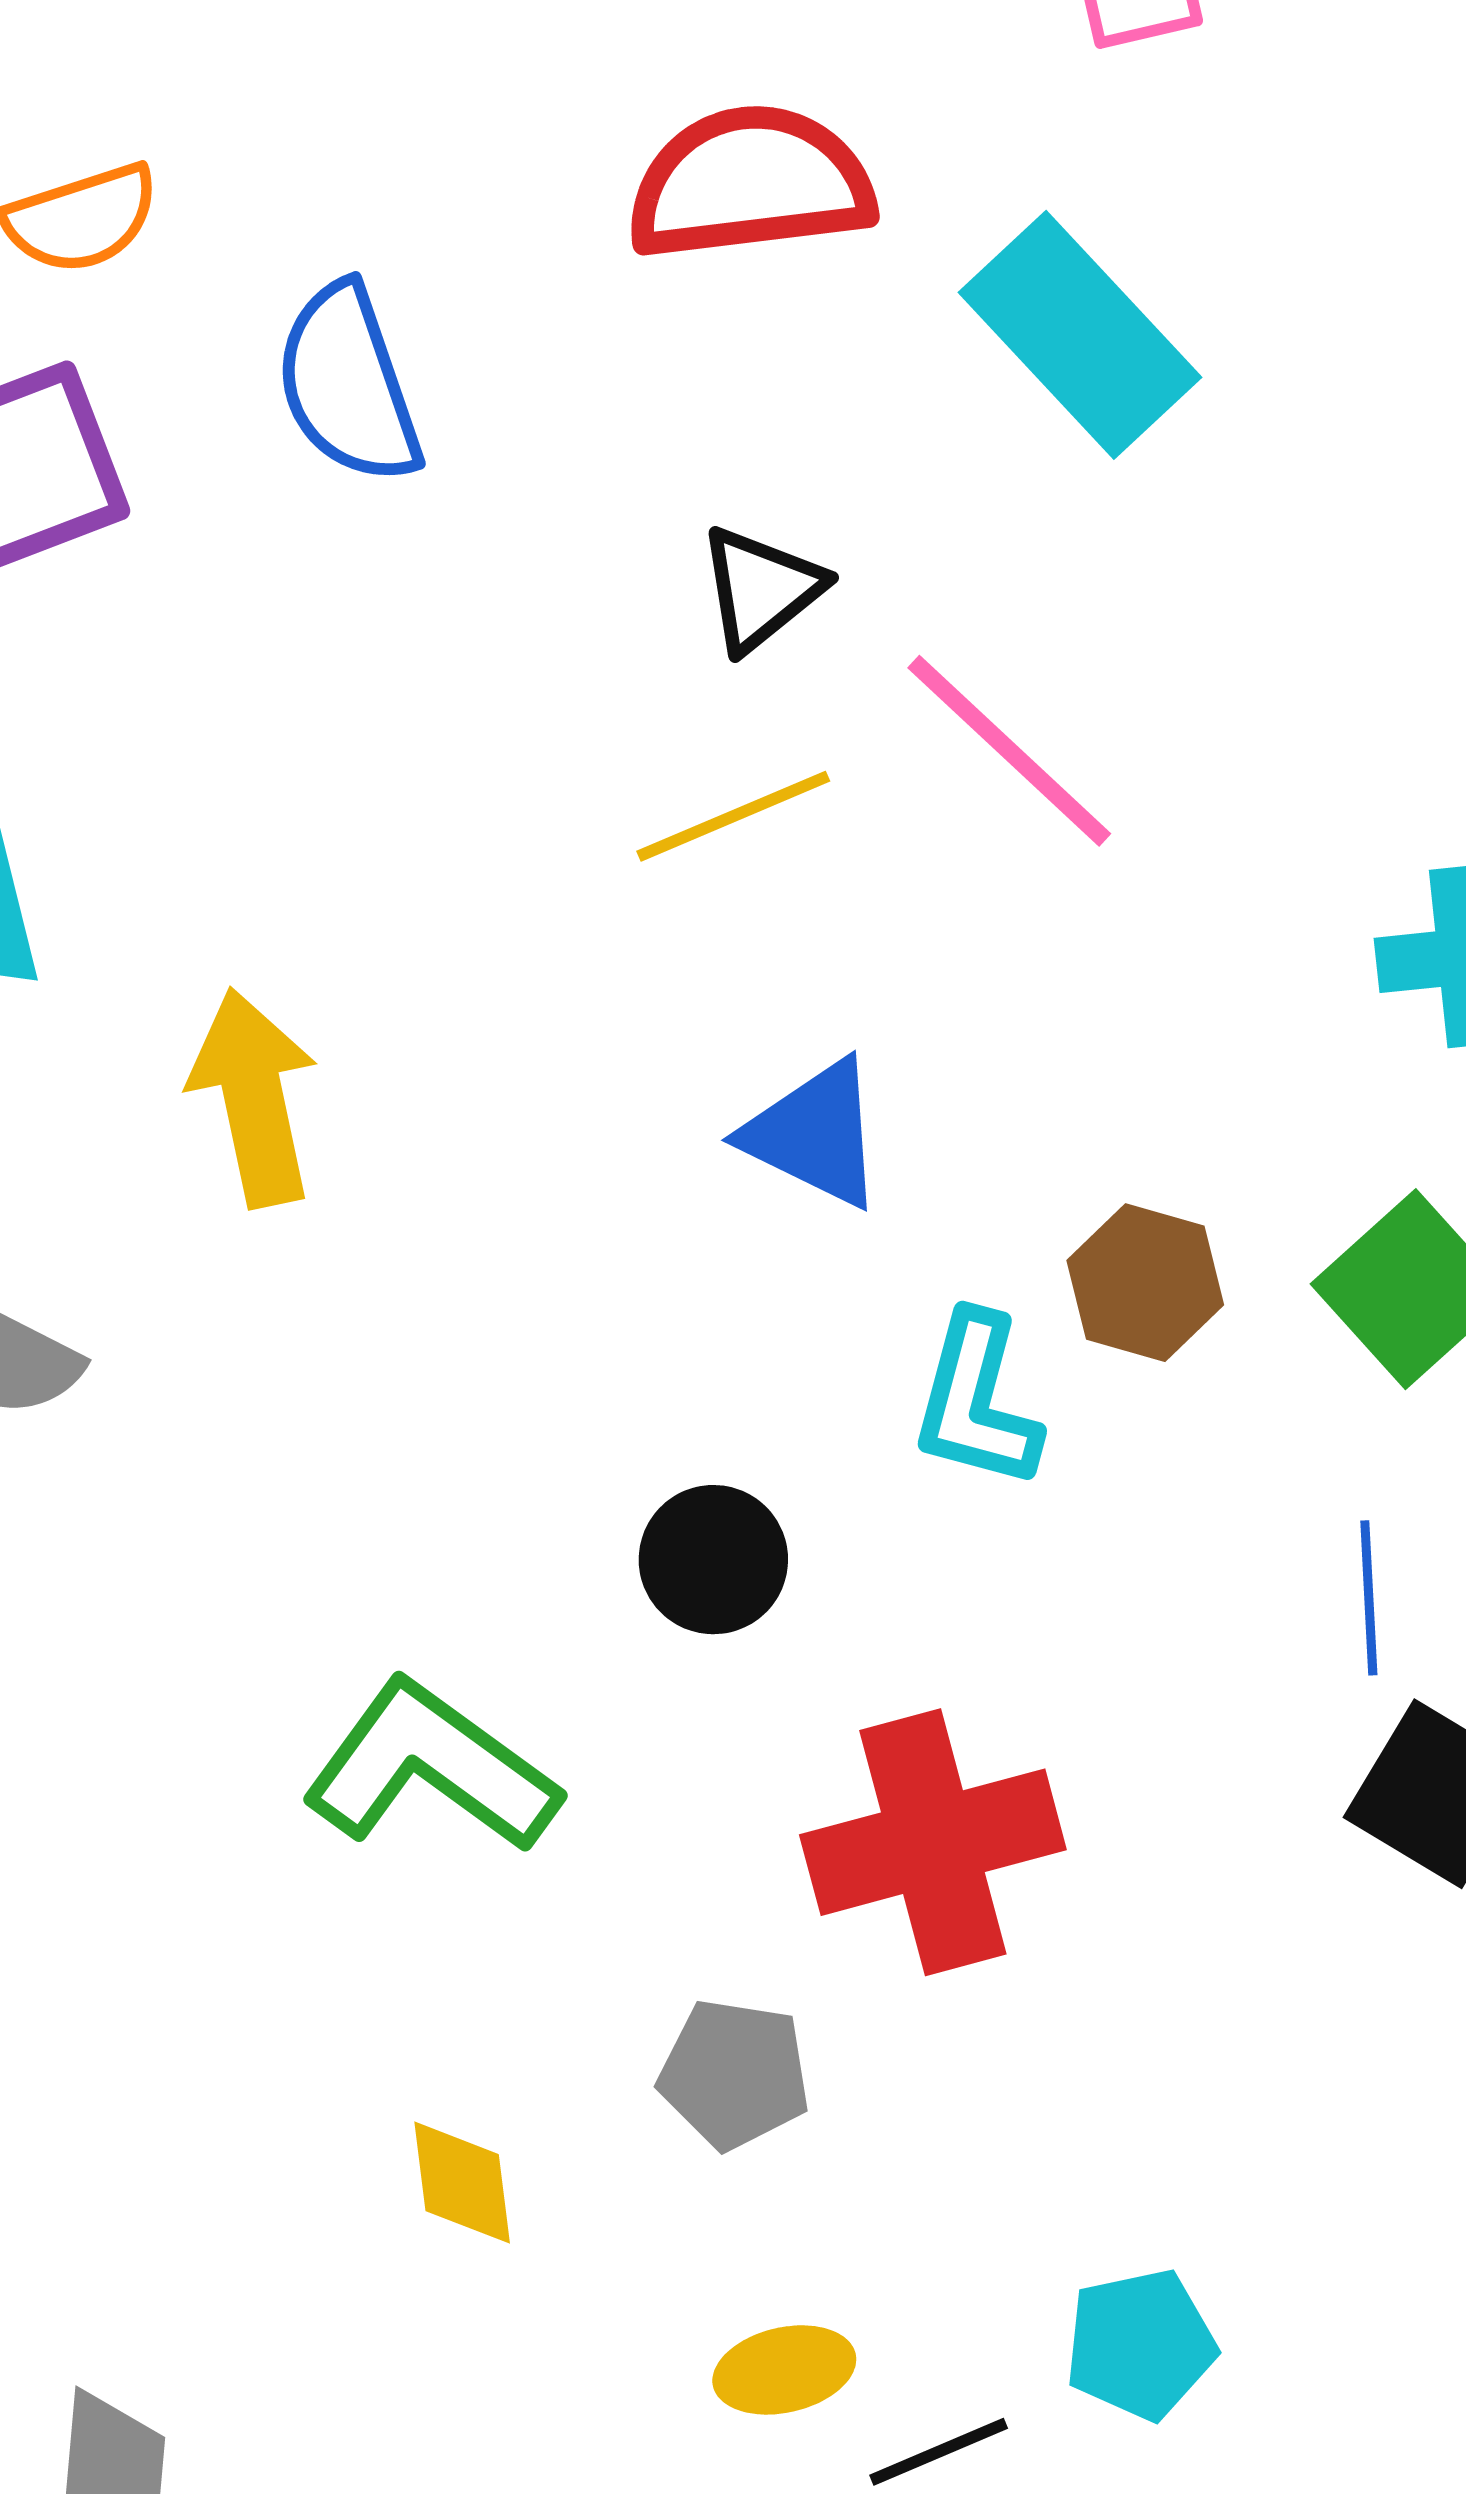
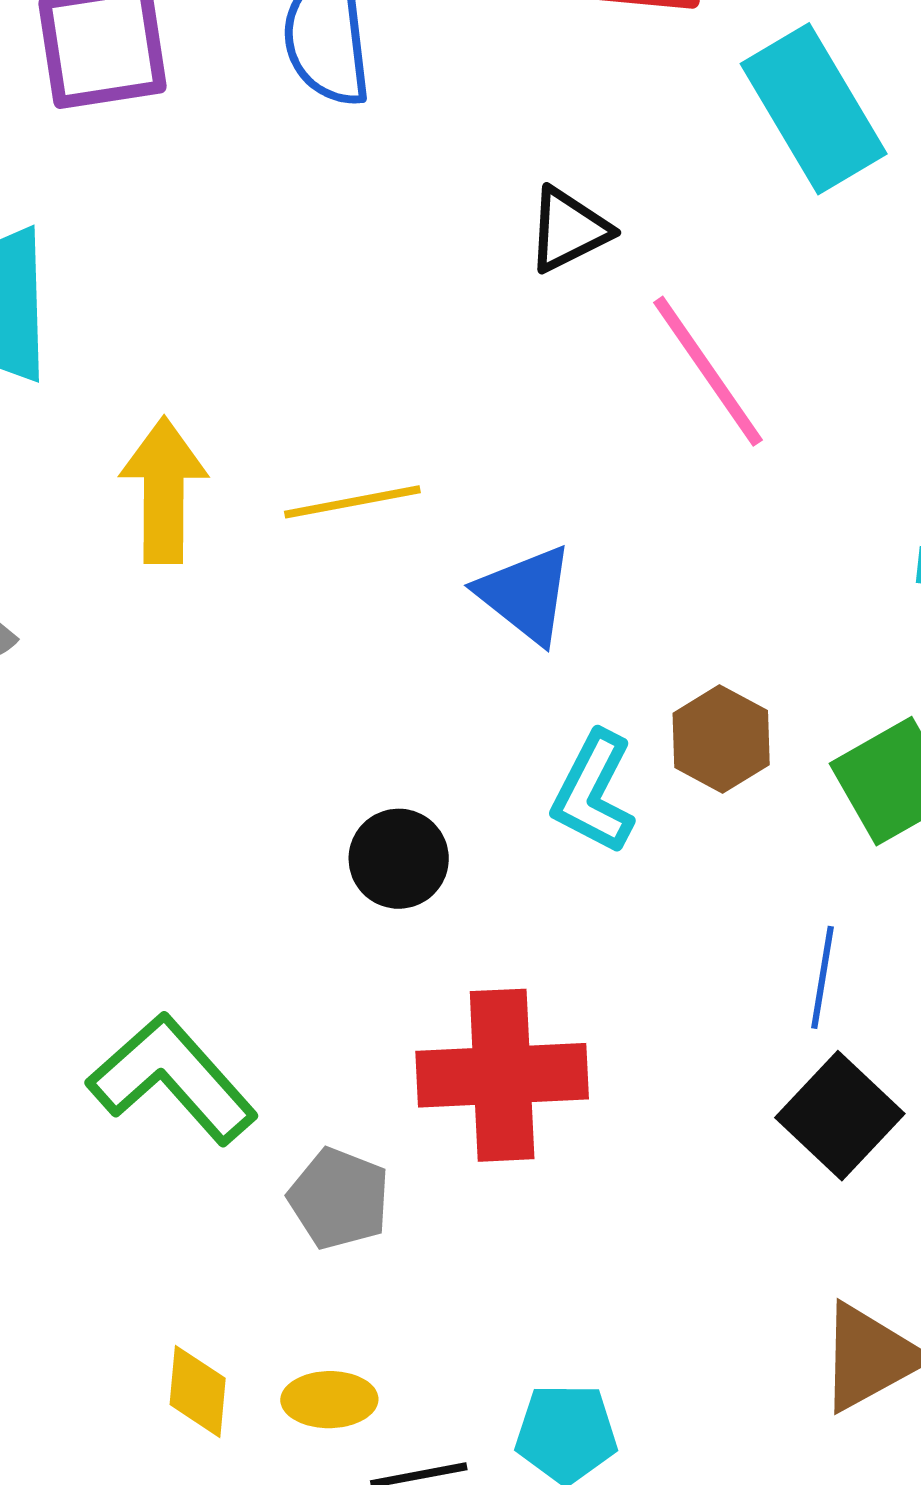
yellow line: (733, 816) -> (352, 502), moved
green L-shape: (431, 1767) -> (172, 1079), moved
yellow diamond: (462, 2183) -> (198, 1391), moved

